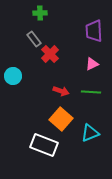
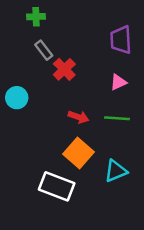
green cross: (40, 13) -> (36, 17), moved

